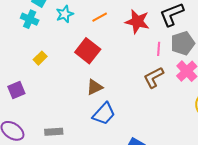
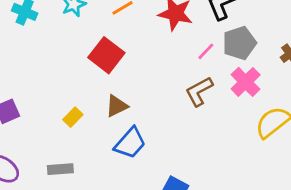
pink line: (159, 49) -> (206, 51), turned 40
yellow rectangle: (40, 58) -> (73, 117), moved

